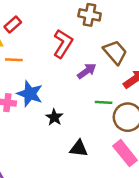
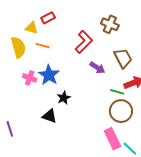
purple arrow: (87, 71) -> (97, 68), turned 56
green line: (104, 102) -> (117, 92), moved
black triangle: (79, 148) -> (50, 116), moved

